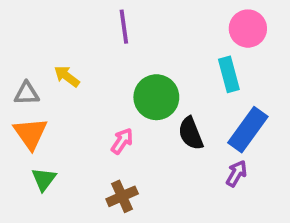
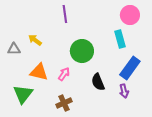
orange triangle: (31, 133) -> (39, 72), moved, turned -42
black semicircle: (191, 133) -> (98, 82), moved
purple arrow: (236, 173) -> (124, 91), turned 136
green triangle: (44, 179) -> (23, 94), size x1.5

